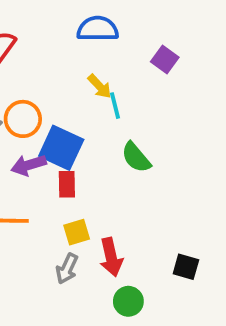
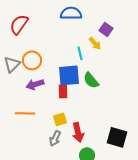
yellow arrow: (100, 86) -> (95, 43), moved
blue square: (61, 148) -> (69, 75), moved, turned -30
red rectangle: (67, 184) -> (63, 91), moved
black square: (186, 267) -> (117, 137), size x1.5

